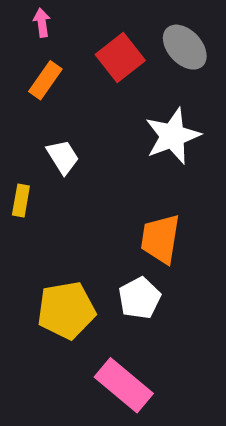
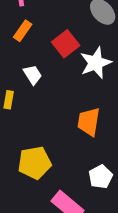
red square: (120, 58) -> (66, 44), moved
white pentagon: (139, 298) -> (101, 177), moved

